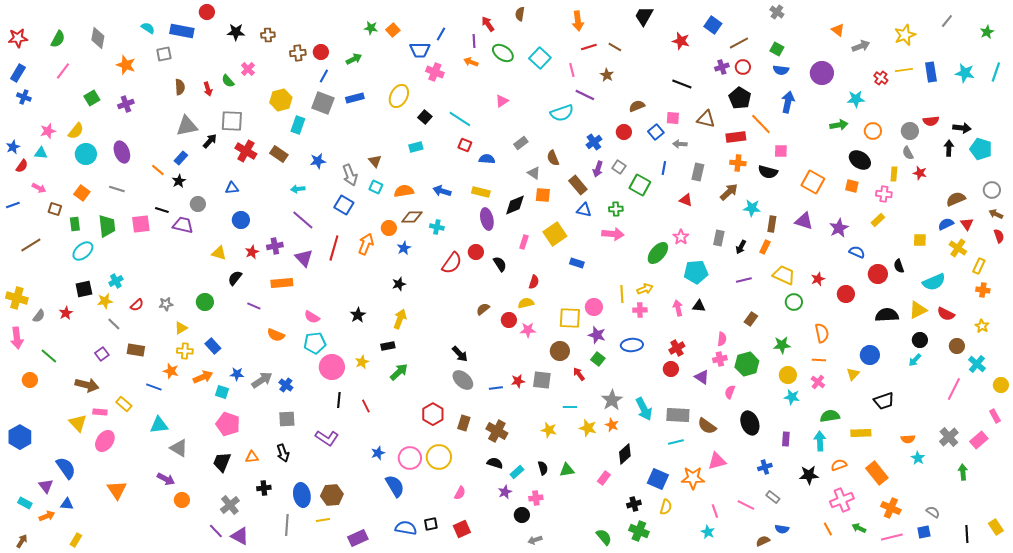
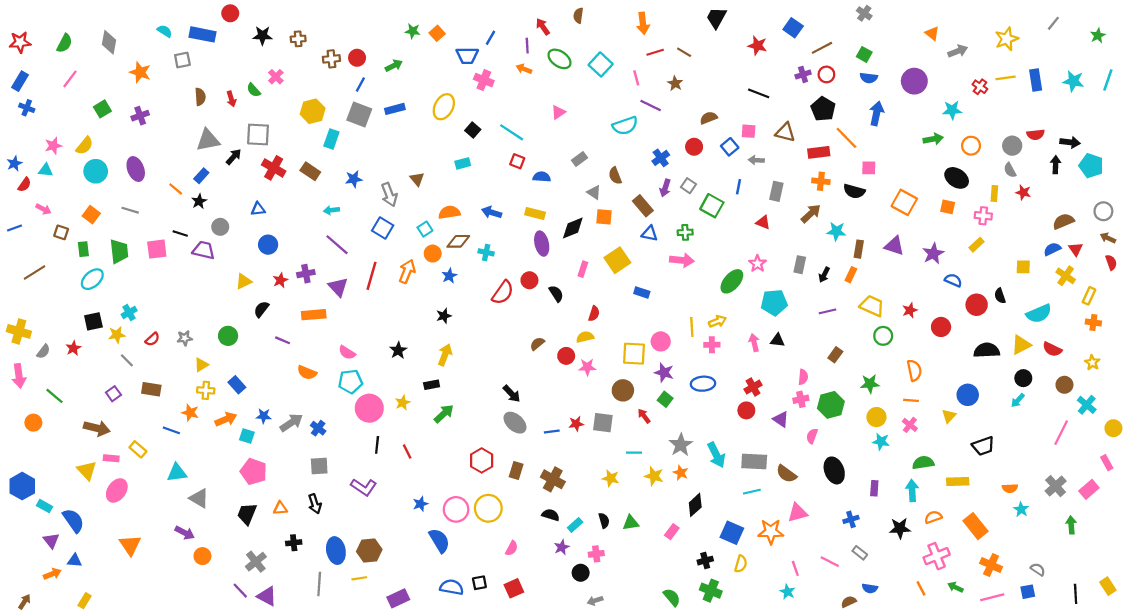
cyan square: (376, 187) -> (425, 229), moved, turned 32
yellow triangle: (219, 253) -> (244, 281), turned -42
cyan rectangle: (25, 503) -> (44, 506), moved

